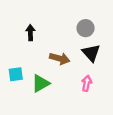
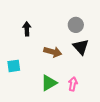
green triangle: (41, 83) -> (49, 83), moved
pink arrow: (87, 83) -> (73, 84), moved

